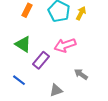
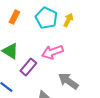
gray arrow: (81, 74) -> (68, 81), size x1.5

